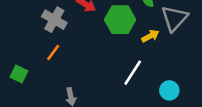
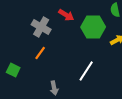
white line: (133, 73) -> (86, 71), moved

